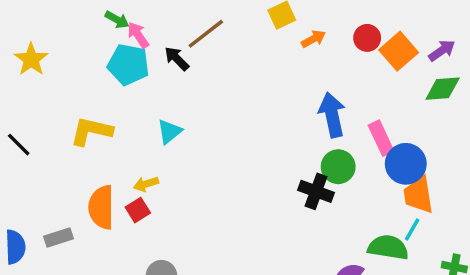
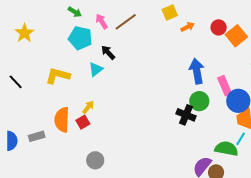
pink arrow: (138, 35) -> (102, 21), moved
black arrow: (177, 59) -> (108, 53), moved
cyan triangle: (169, 132) -> (96, 69), moved
yellow arrow: (146, 184) -> (88, 107), turned 144

